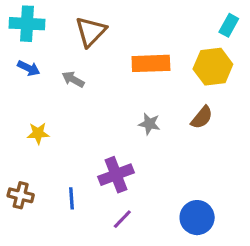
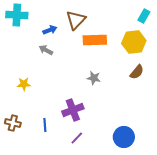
brown triangle: (91, 32) -> (76, 20), moved
blue arrow: (29, 68) -> (50, 30), moved, turned -48
brown semicircle: (202, 117) -> (137, 72), moved

